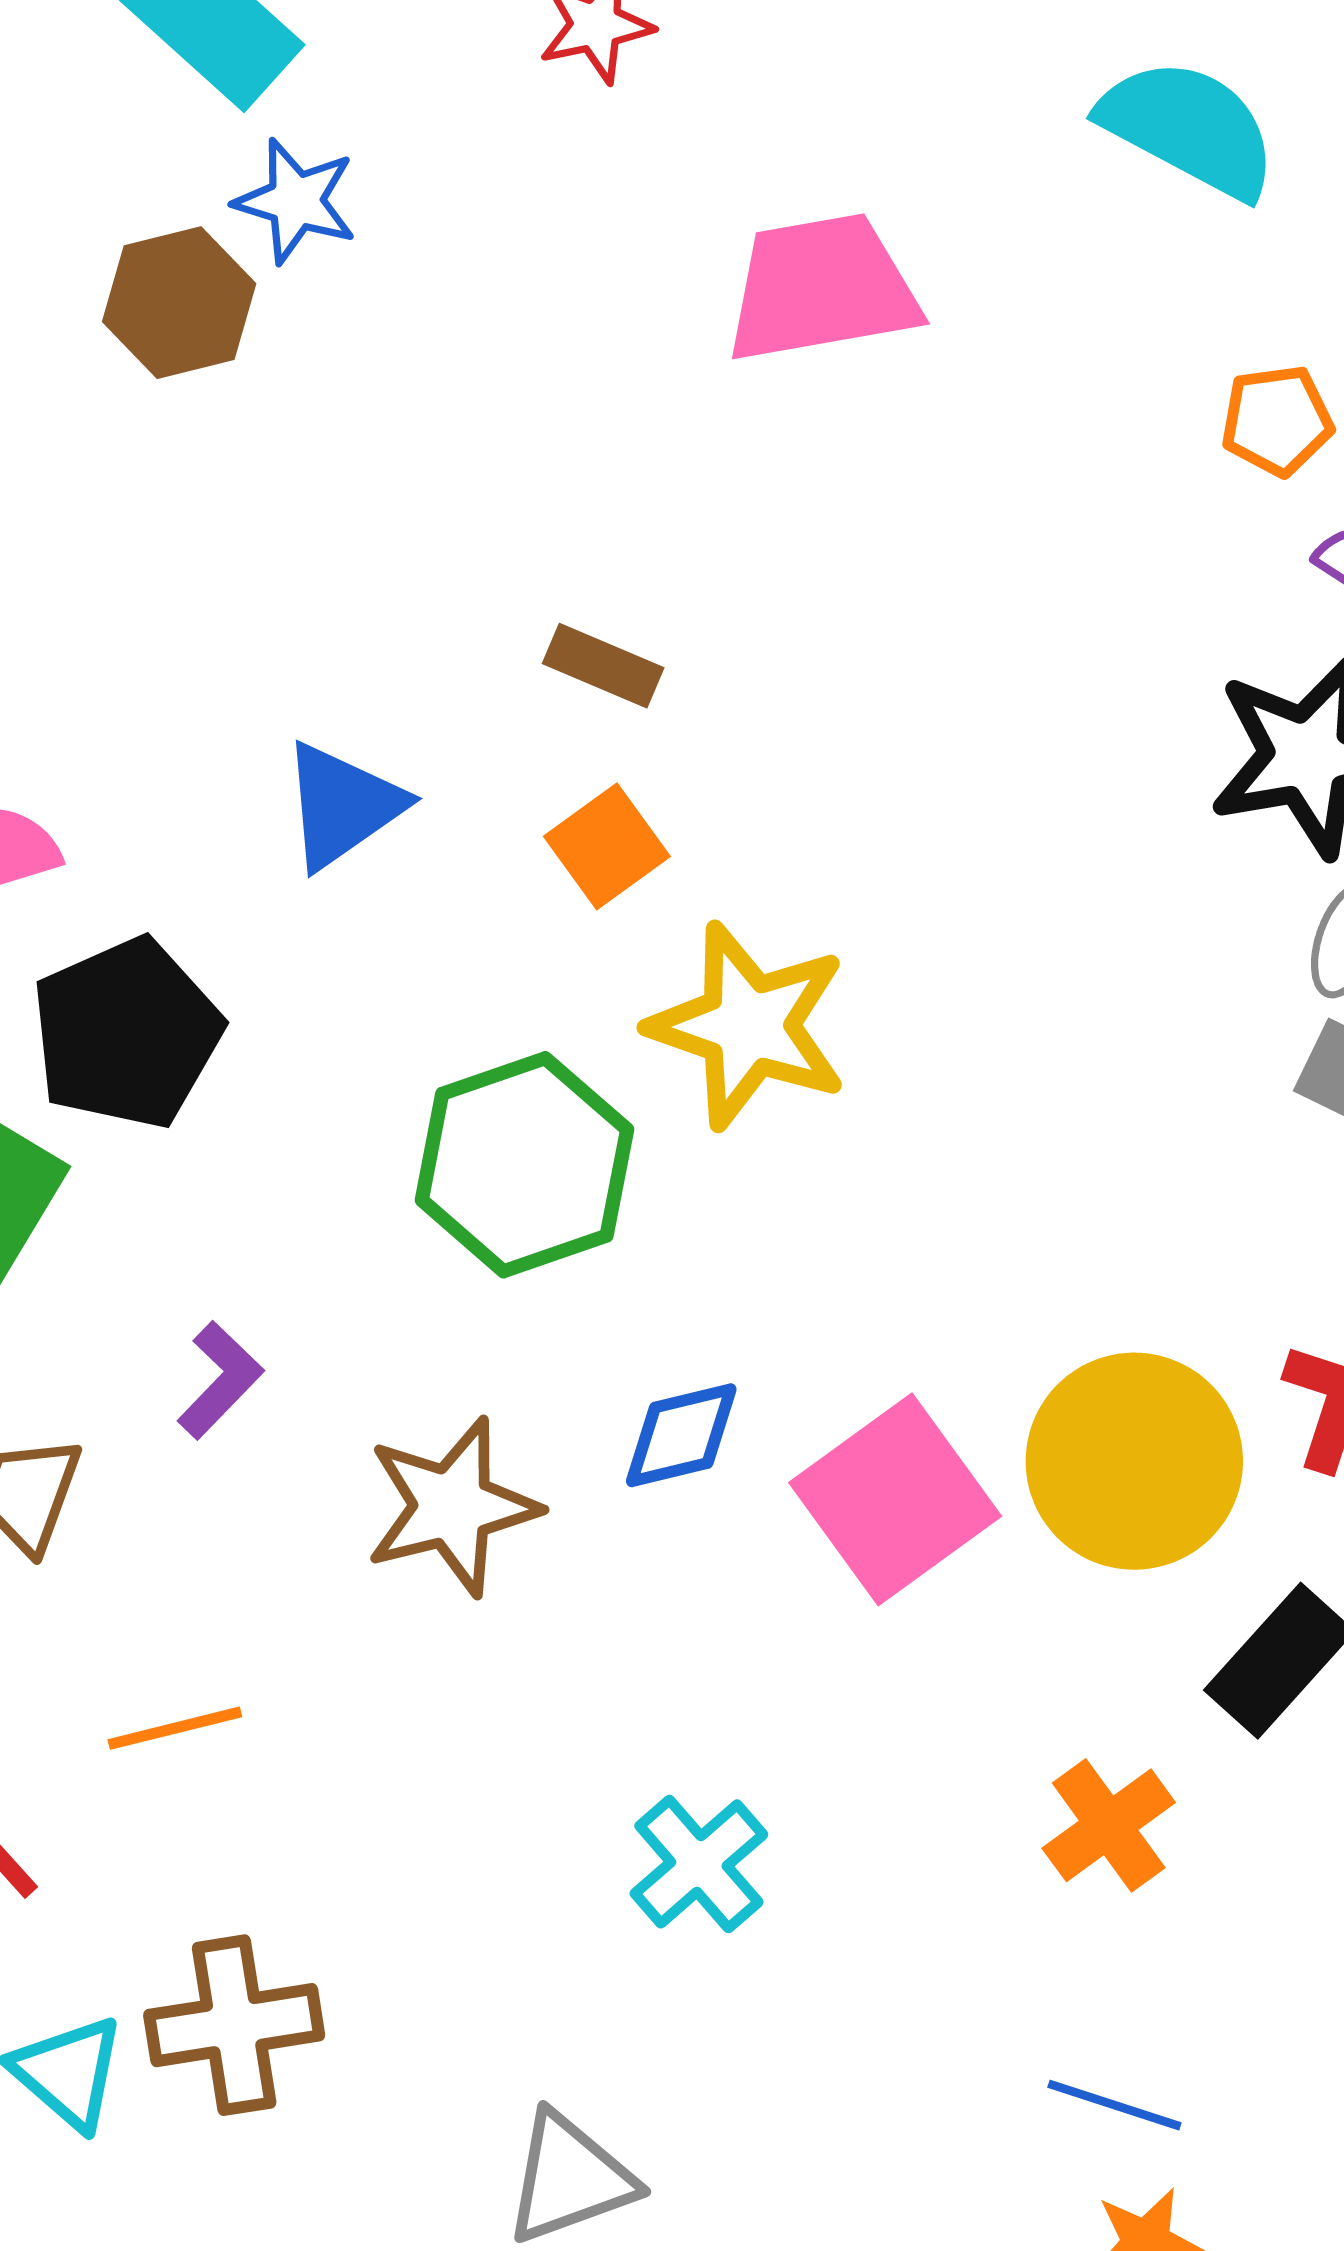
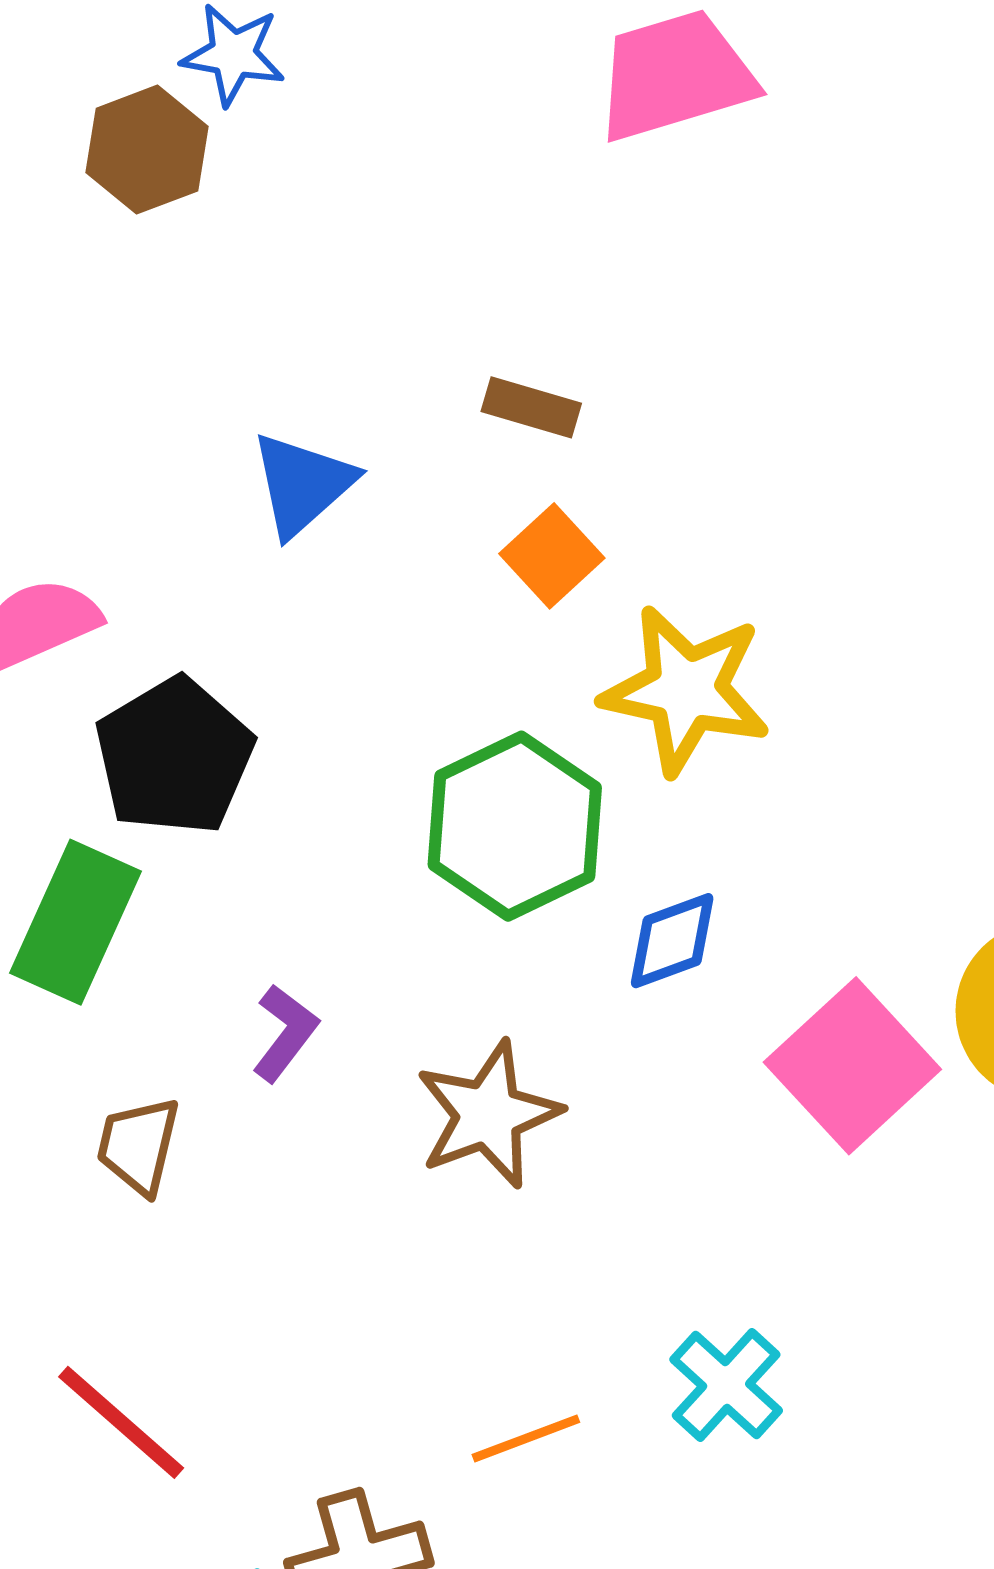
blue triangle: (342, 805) -> (302, 484), moved
blue diamond: (681, 1435) -> (672, 941), moved
orange line: (175, 1728) -> (526, 1438), moved

